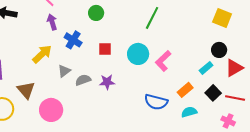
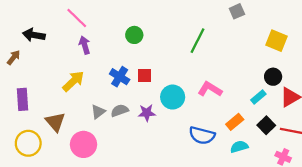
blue cross: (73, 40) -> (120, 77), moved
cyan circle: (138, 54) -> (173, 97), moved
pink L-shape: (163, 61) -> (210, 89), turned 75
gray triangle: (64, 71) -> (98, 112), moved

